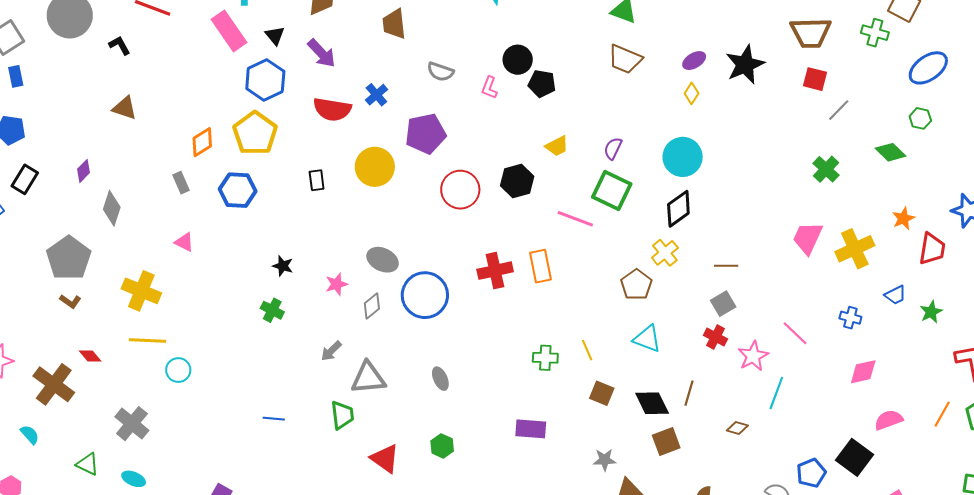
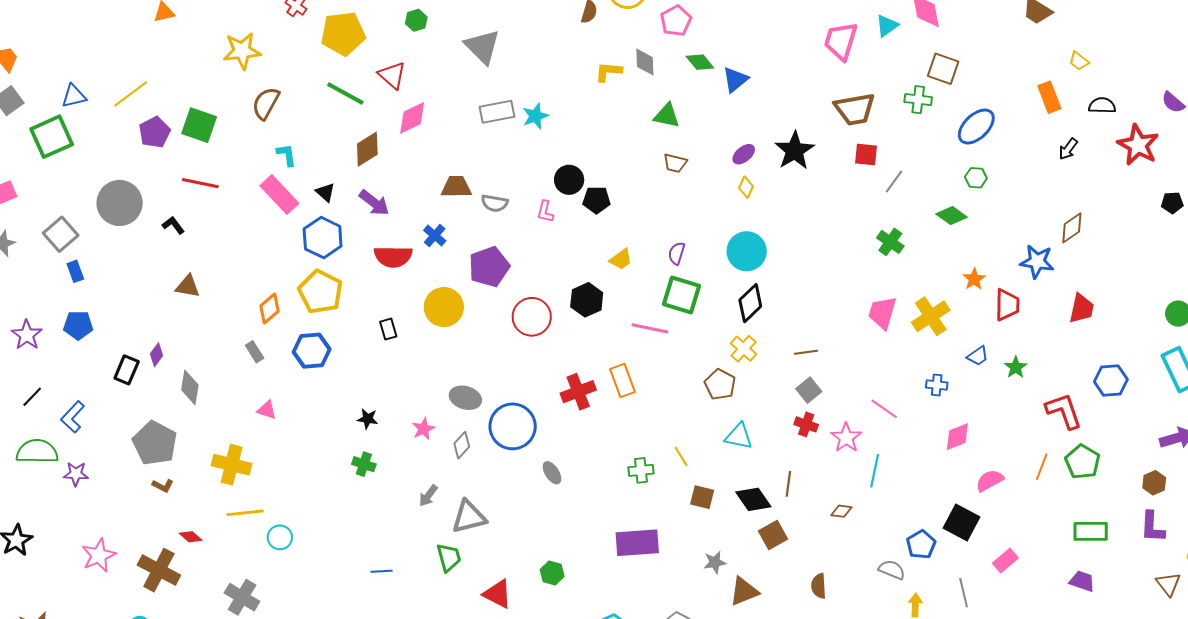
brown trapezoid: (394, 24) -> (456, 187), moved, turned 104
brown trapezoid: (625, 59) -> (675, 163), size x0.7
black rectangle: (25, 179) -> (127, 370), moved
gray ellipse: (440, 379) -> (552, 473), moved
purple rectangle: (531, 429) -> (637, 543), size x1.4

